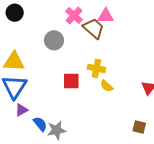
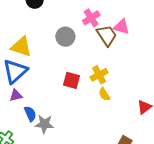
yellow cross: (96, 68) -> (99, 75), turned 36

